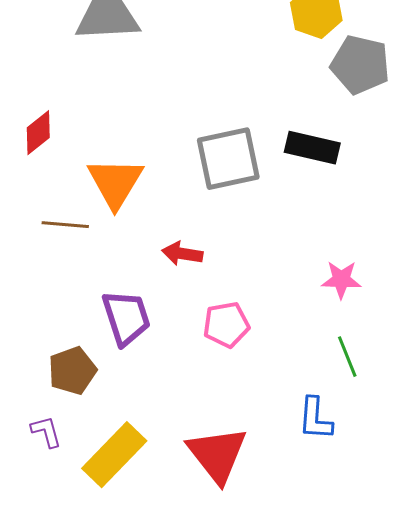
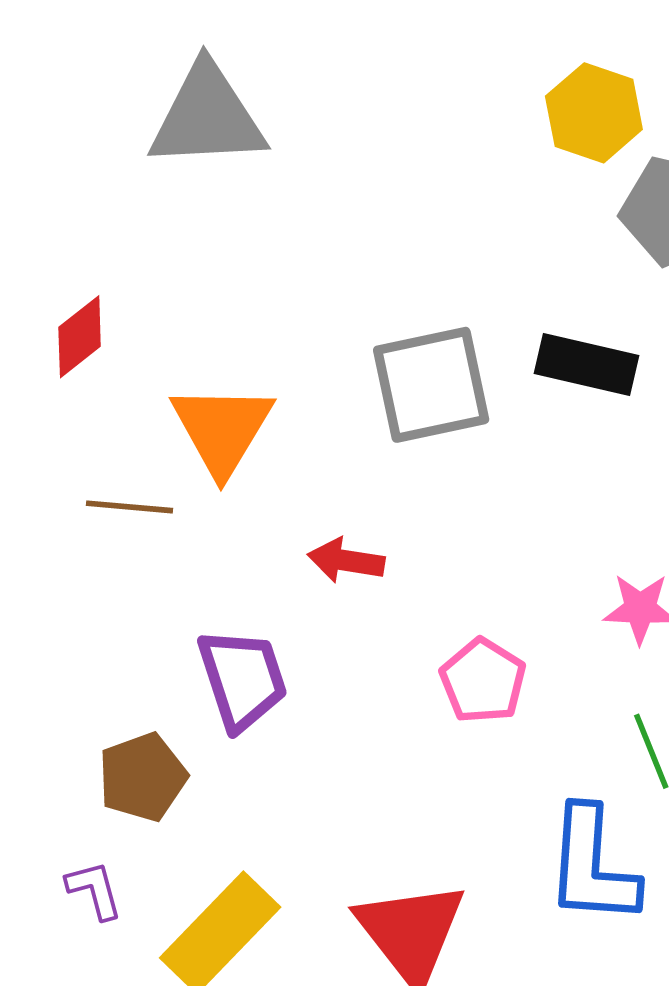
pink pentagon: (226, 325) -> (483, 681), moved, turned -30
blue L-shape: (315, 419) -> (592, 866), size x1.5

